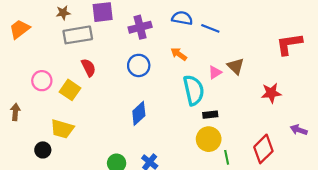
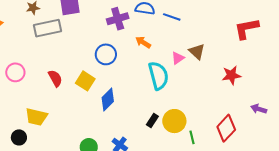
purple cross: (140, 27) -> (118, 19), moved
red semicircle: (88, 68) -> (55, 78), moved
yellow square: (70, 90) -> (85, 81), moved
black rectangle: (210, 115) -> (152, 121), moved, turned -48

